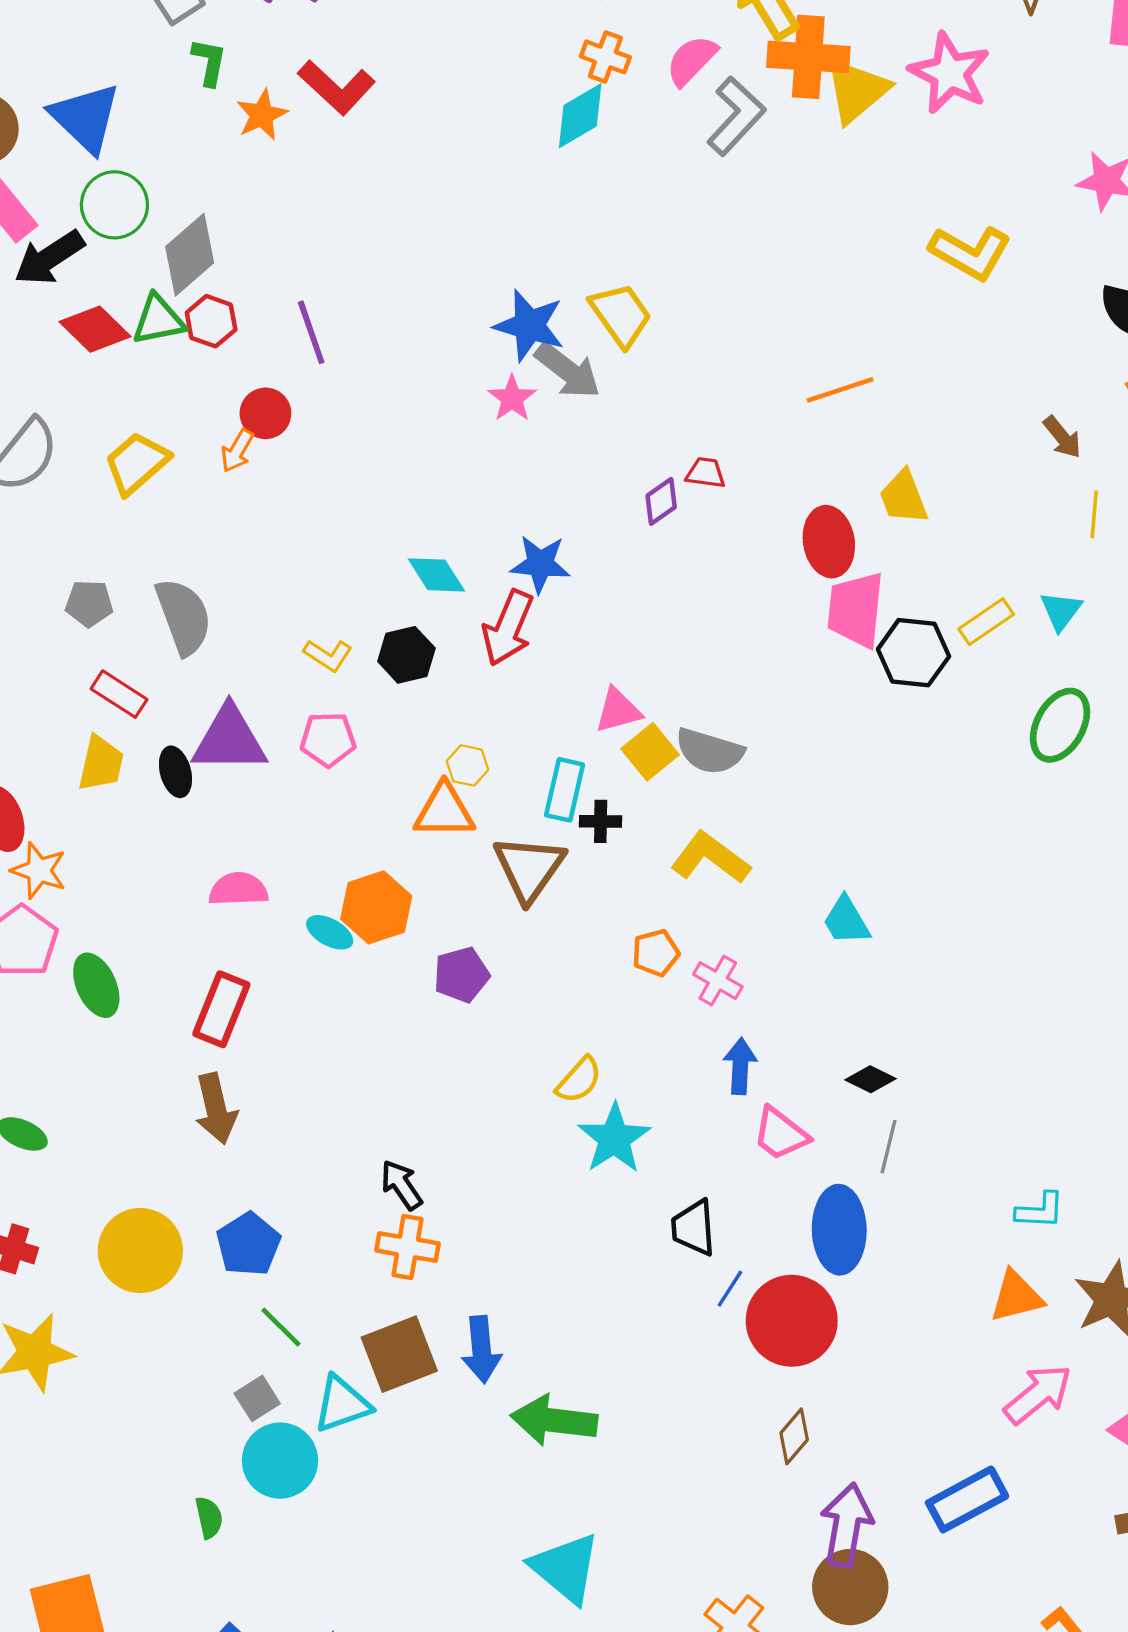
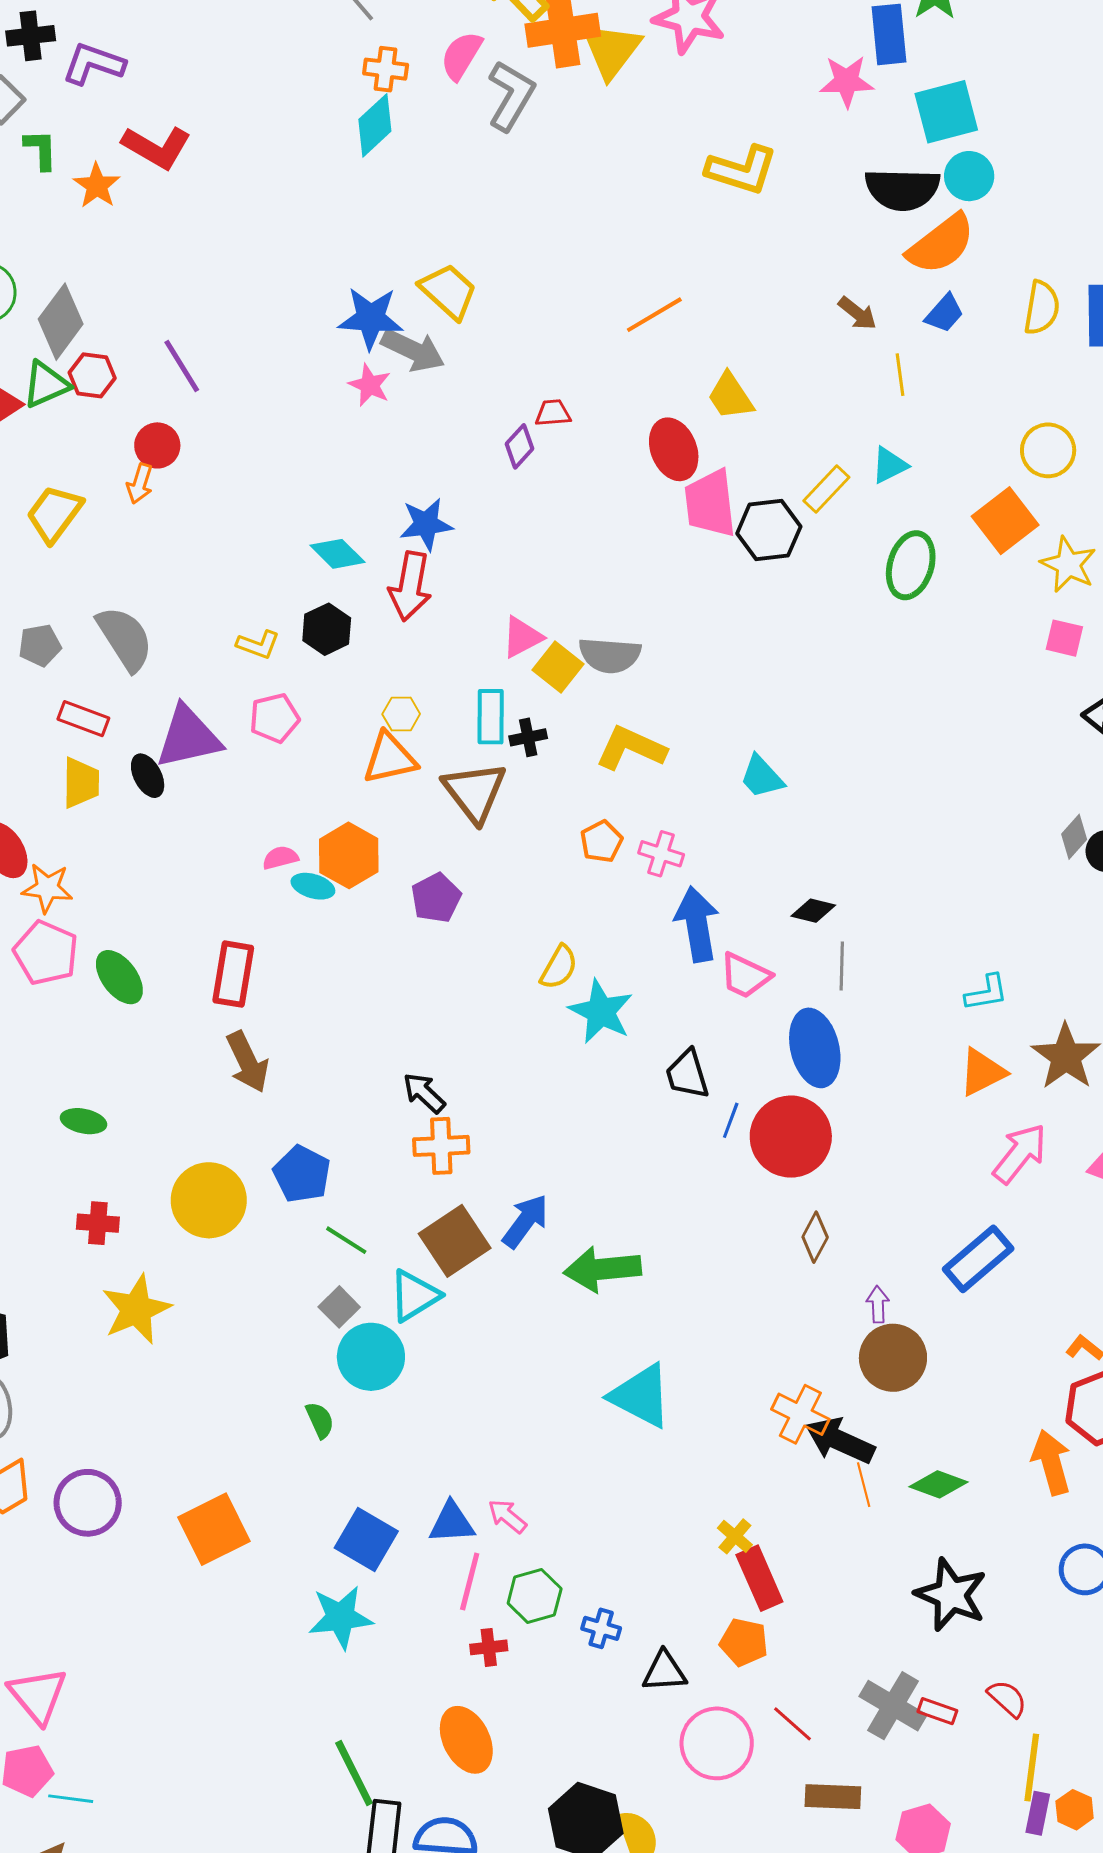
cyan triangle: (1061, 611) -> (889, 465), turned 39
pink semicircle: (238, 889) -> (280, 858), moved, size x0.7
blue arrow: (740, 1066) -> (697, 924), size x1.5
blue arrow: (481, 1349) -> (525, 1221), turned -126
purple arrow: (847, 1525) -> (878, 1304), size x0.5

